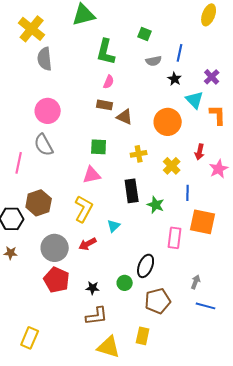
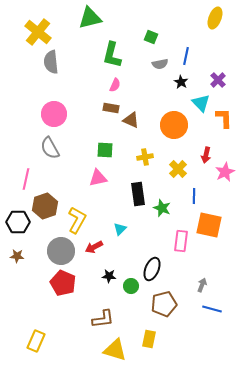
pink line: (19, 163) -> (26, 179), moved
yellow L-shape: (84, 209) -> (77, 220), moved
black star: (93, 288) -> (109, 276), moved

